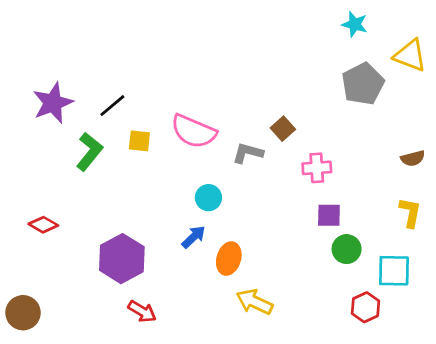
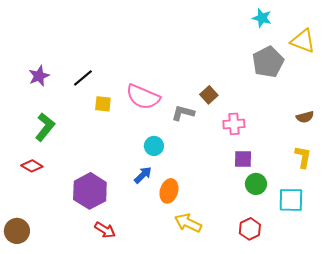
purple star: (53, 103) -> (39, 76), size x0.7
green L-shape: (89, 152) -> (45, 127), moved
red hexagon: (365, 307) -> (250, 229), moved

